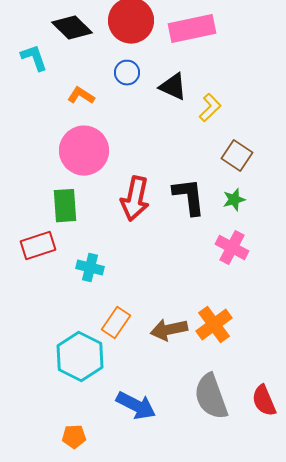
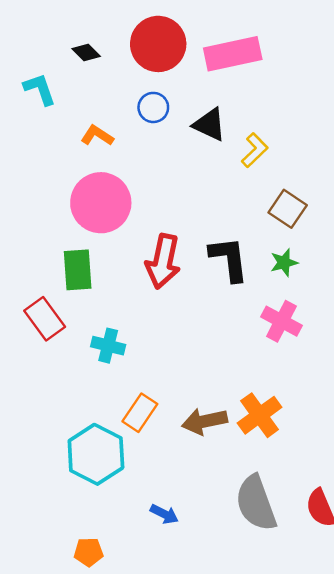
black diamond: (72, 28) -> (86, 53), size x0.6
red rectangle: (38, 246) -> (45, 319), turned 72
blue arrow: (136, 406) -> (164, 514), size x0.6

